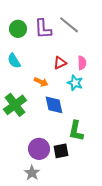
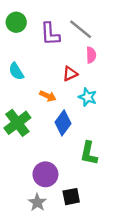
green circle: (18, 29) -> (16, 22), moved
pink semicircle: (82, 63) -> (91, 55), moved
blue diamond: (54, 105) -> (63, 123), turned 50
black square: (61, 151) -> (71, 197), moved

